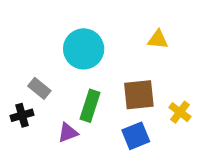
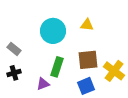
yellow triangle: (158, 39) -> (87, 25), moved
gray rectangle: (39, 88) -> (14, 49), moved
yellow cross: (180, 112) -> (114, 71), size x1.5

